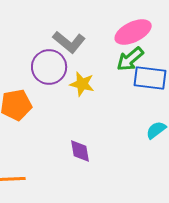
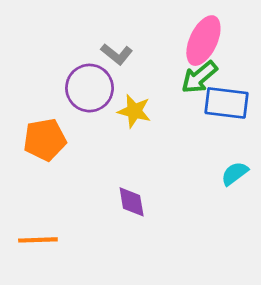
pink ellipse: (133, 32) -> (203, 41), turned -39
gray L-shape: (69, 42) -> (117, 54), size x0.7

